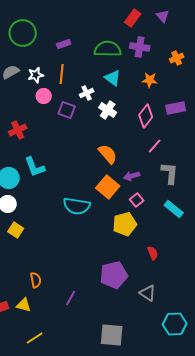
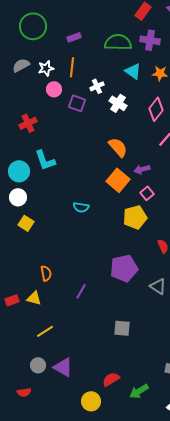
cyan triangle: (113, 78) -> (133, 71), moved
cyan semicircle: (77, 206) -> (81, 207), moved, size x0.6
gray square: (112, 335) -> (122, 328), size x0.7

